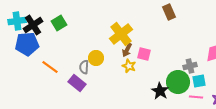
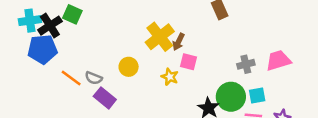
green square: (59, 23) -> (72, 14), moved, turned -35
brown arrow: (127, 50) -> (178, 42), moved
gray cross: (190, 66) -> (246, 64), moved
gray semicircle: (84, 67) -> (94, 78), moved, turned -72

